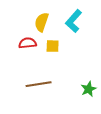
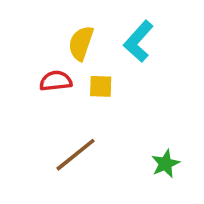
brown line: (39, 84) -> (76, 155), turned -30

